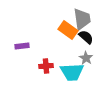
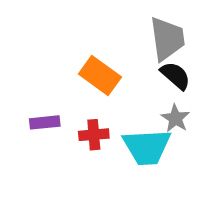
orange rectangle: (68, 30) -> (100, 76), moved
purple rectangle: (22, 46) -> (45, 122), moved

